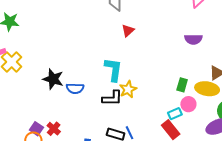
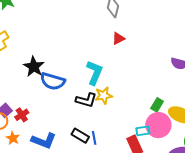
blue semicircle: (75, 88) -> (53, 81), size x1.4
pink circle: (188, 104) -> (158, 125), size x1.6

